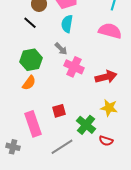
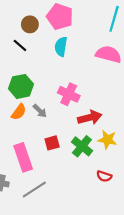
gray arrow: (61, 49) -> (40, 111), moved
red arrow: (106, 77) -> (90, 117), moved
green cross: (86, 125) -> (82, 146), moved
gray line: (62, 147) -> (34, 190), moved

